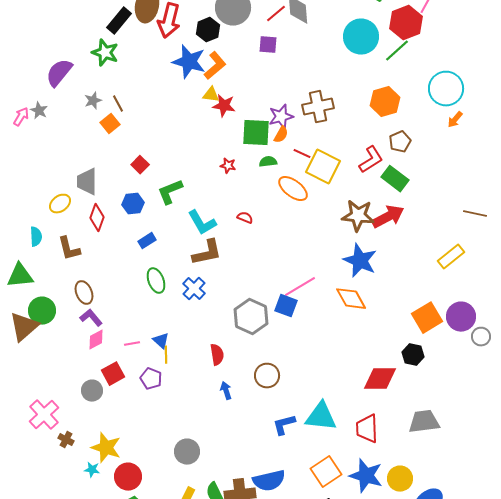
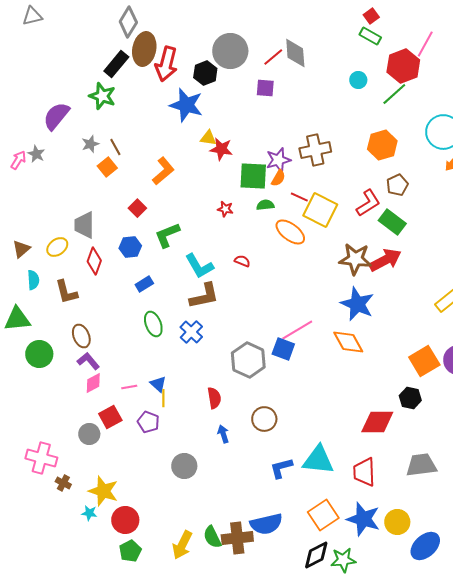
cyan circle: (361, 37) -> (358, 80), size x0.5
orange L-shape: (215, 66) -> (163, 171), moved
brown triangle: (24, 327) -> (21, 249), moved, size x0.6
pink cross: (44, 415) -> (41, 458), turned -32
gray circle: (187, 452) -> (184, 466), moved

